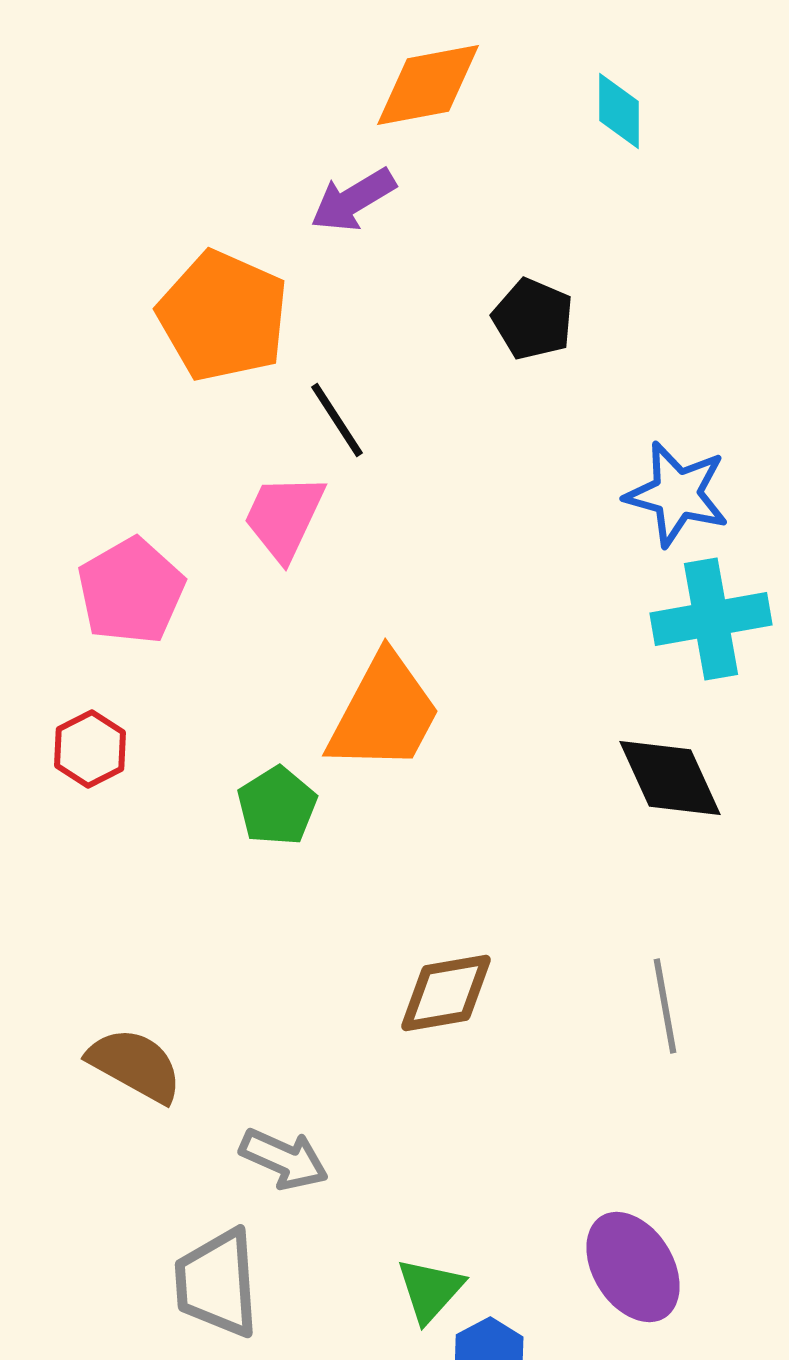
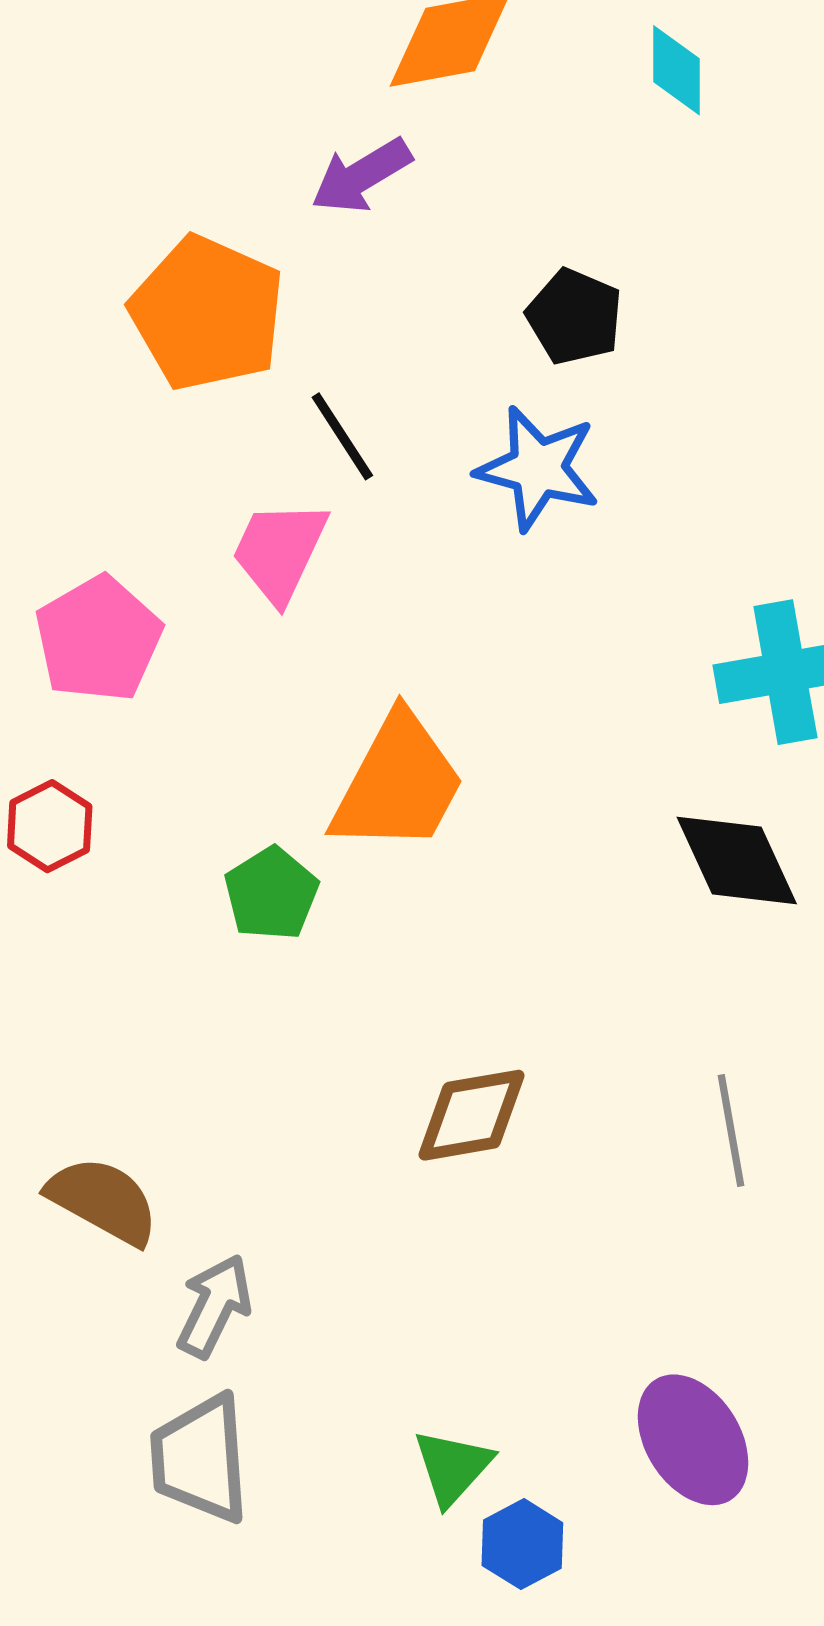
blue star: (677, 494) -> (538, 468), moved
gray arrow: (284, 1159) -> (214, 1306), moved, turned -88

